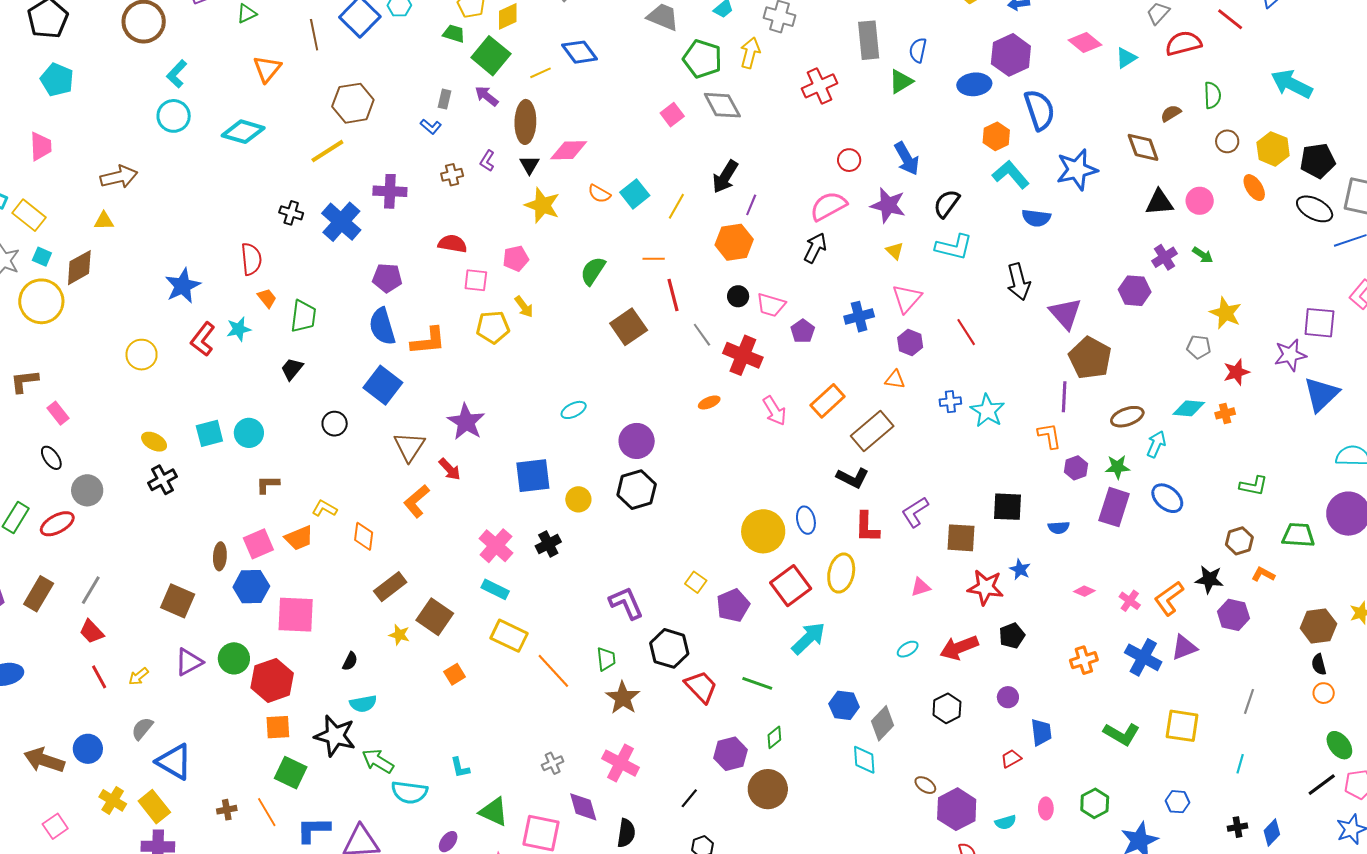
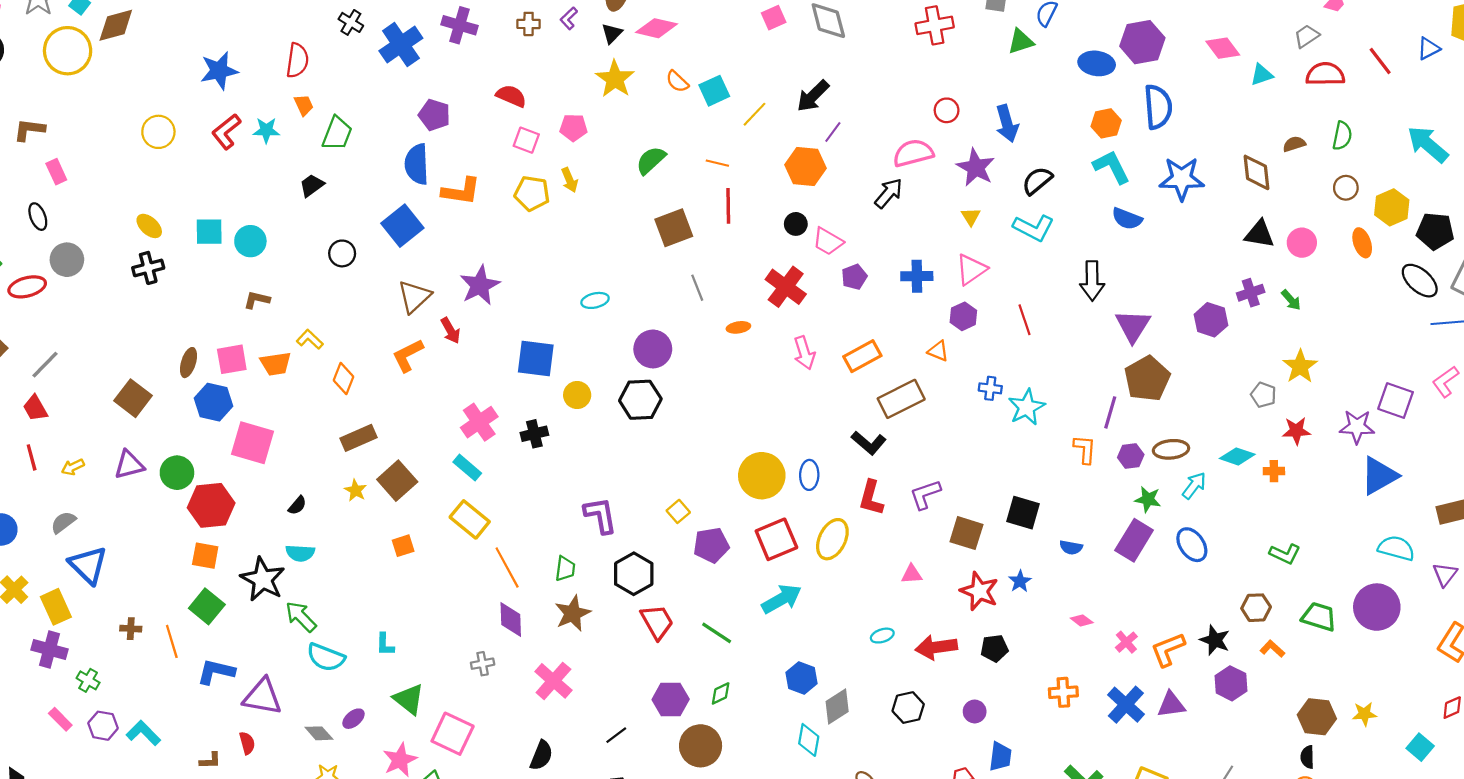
gray line: (702, 335) -> (697, 288), moved
purple hexagon: (1076, 468) -> (1131, 456), moved
purple diamond: (583, 807) -> (511, 619), moved

